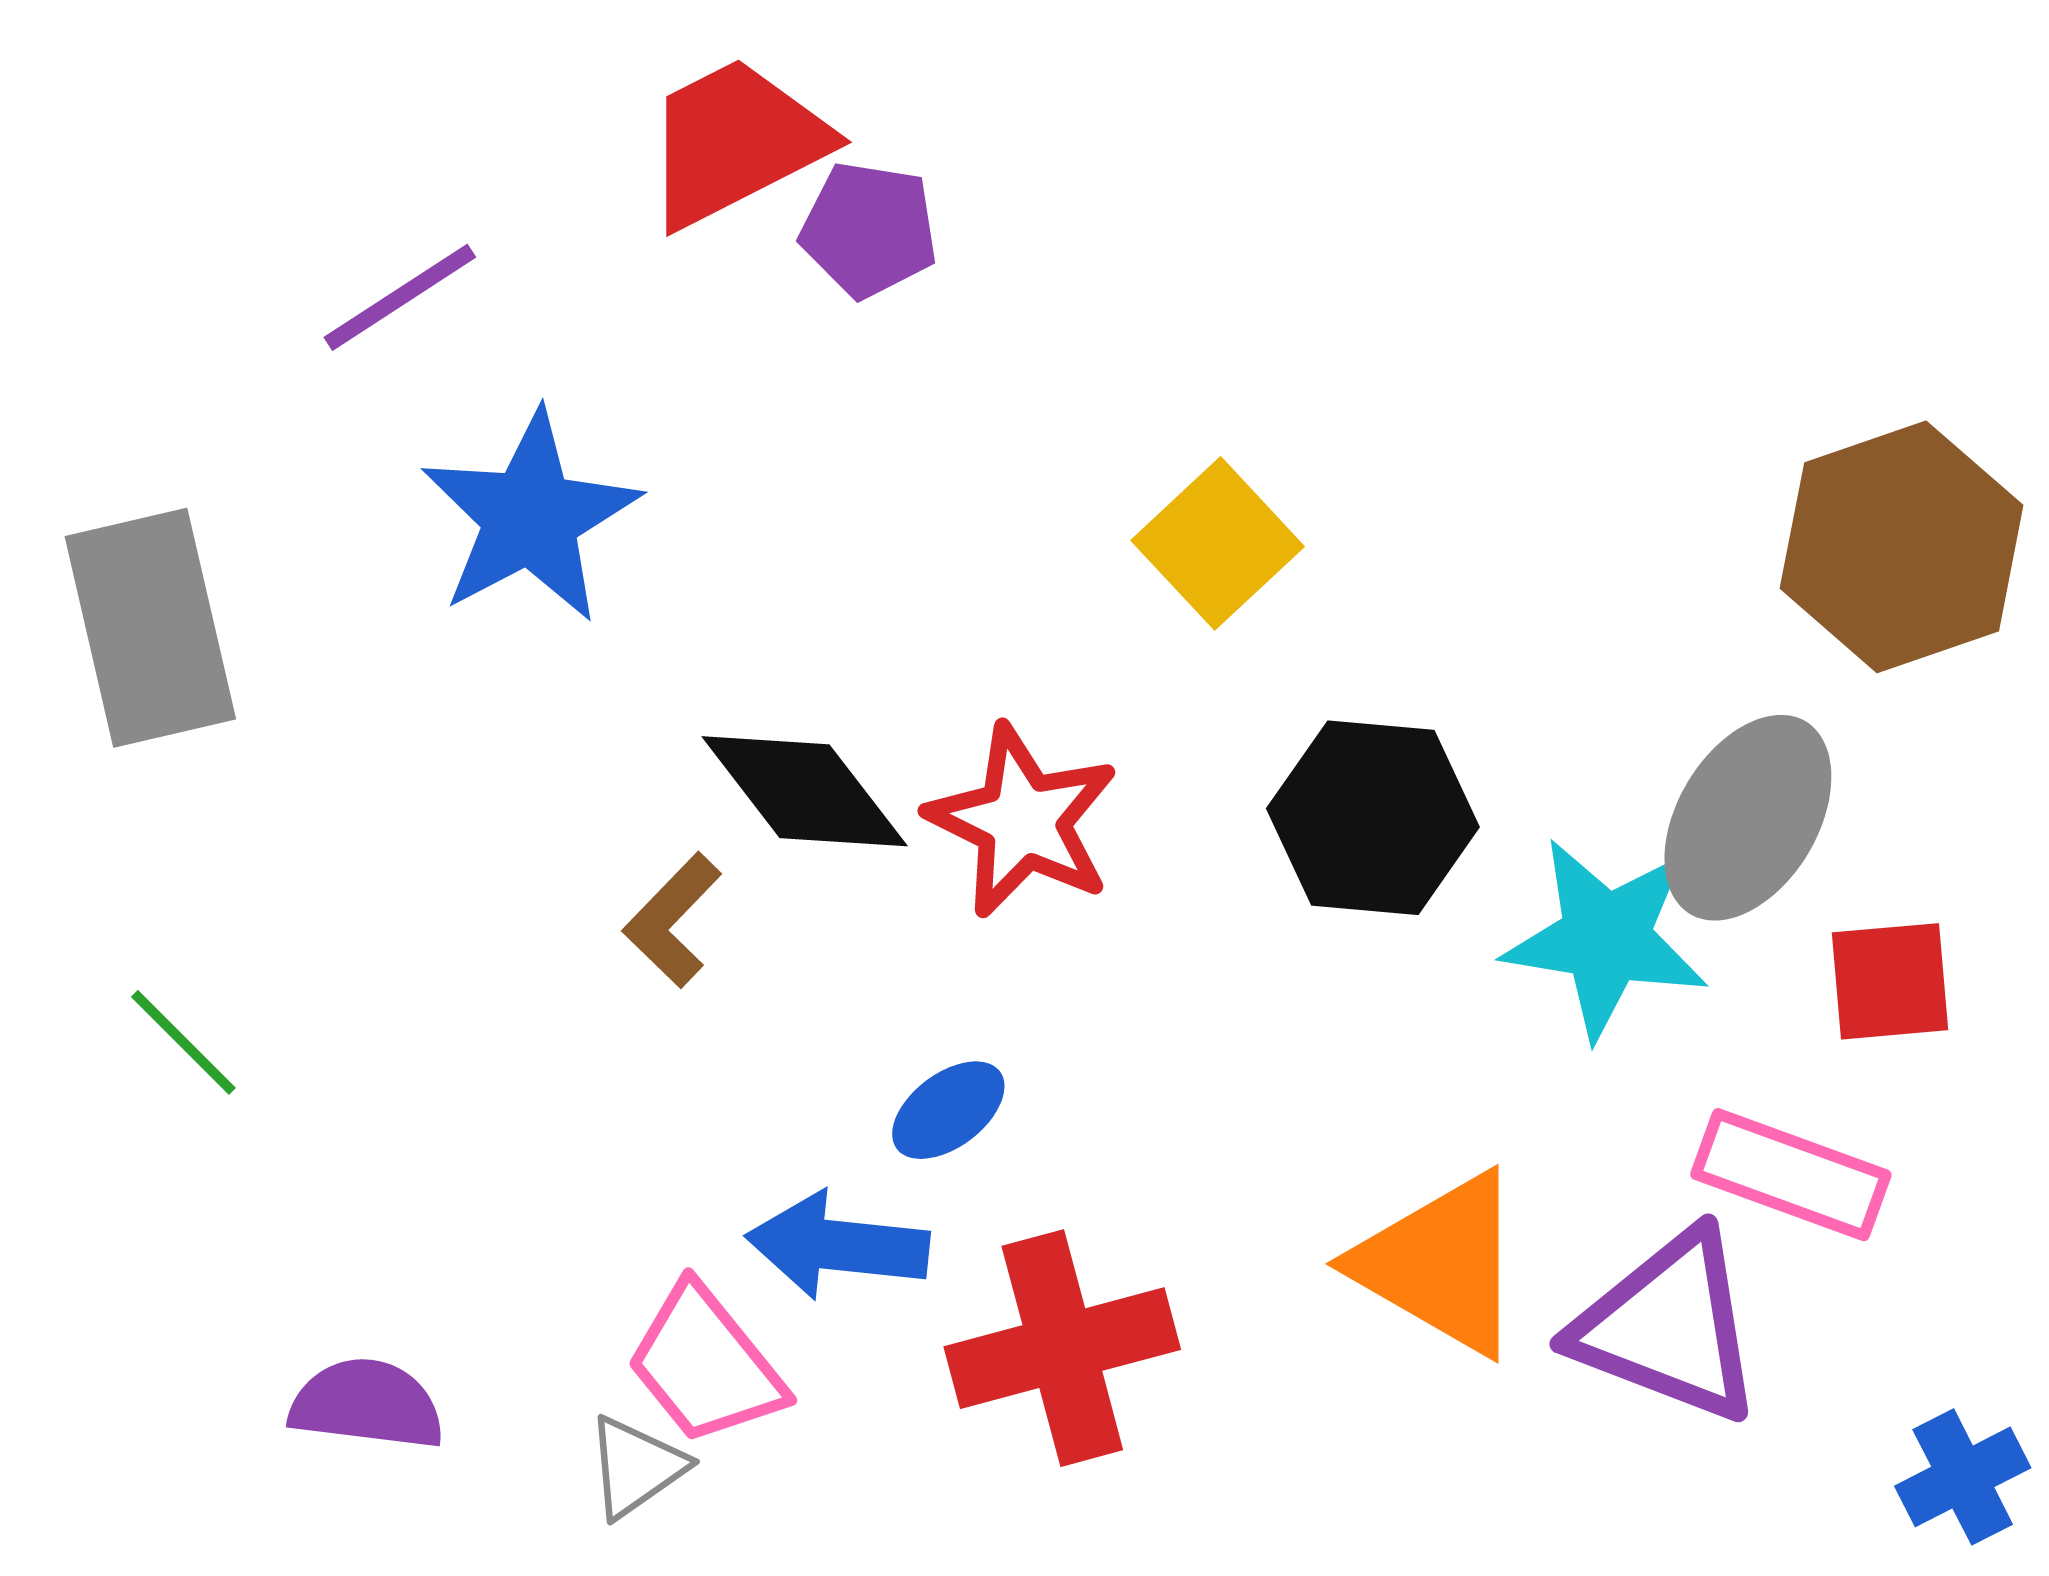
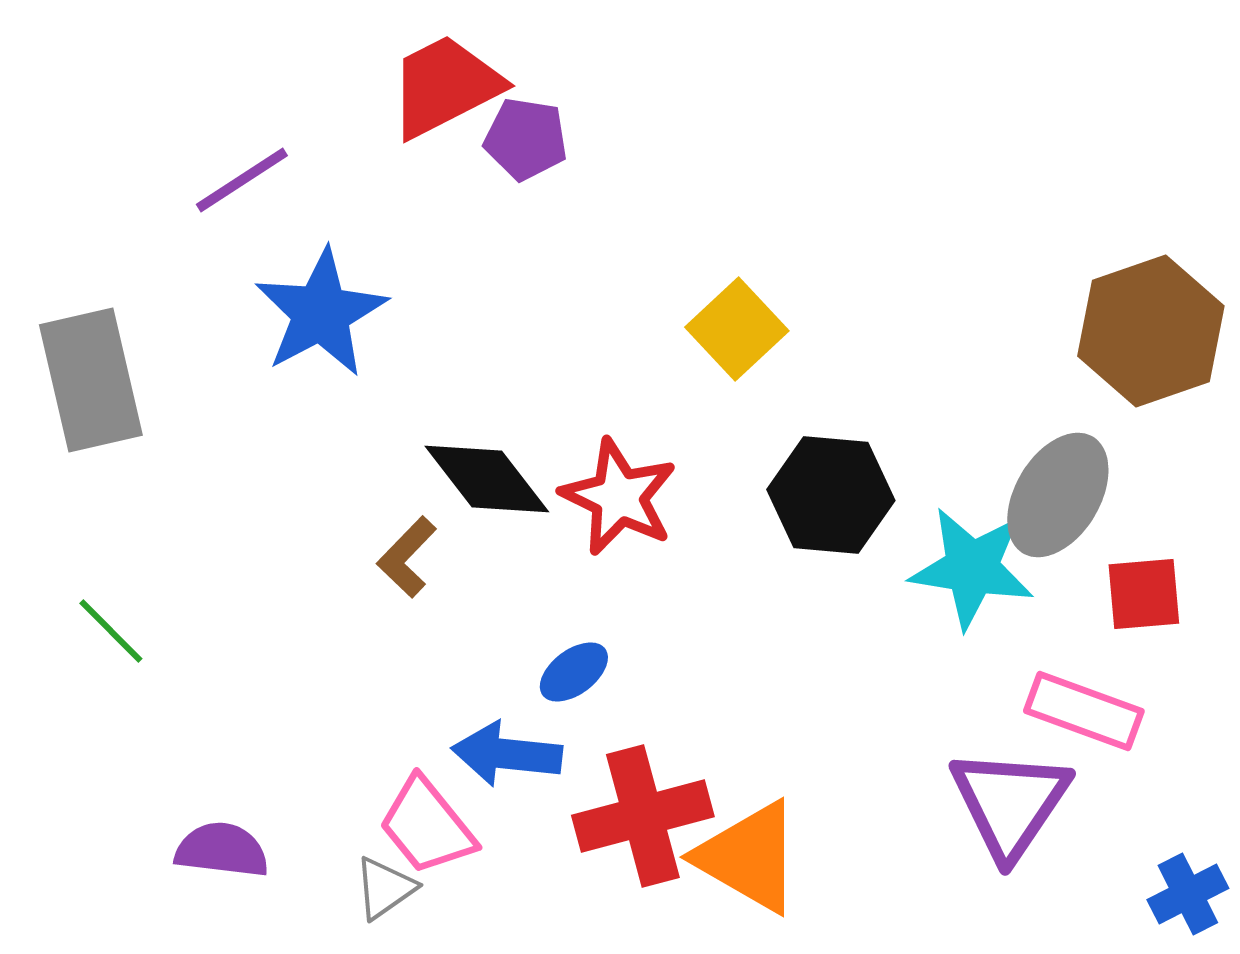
orange triangle: (1441, 1264) -> (749, 857), moved
purple triangle: (1669, 1327) -> (1010, 803), turned 43

